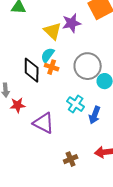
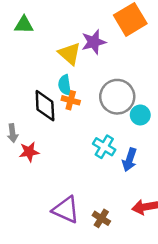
cyan semicircle: (48, 55) -> (65, 85), turned -42
purple triangle: (44, 123) -> (66, 210), moved
brown cross: (71, 159) -> (101, 218), turned -32

